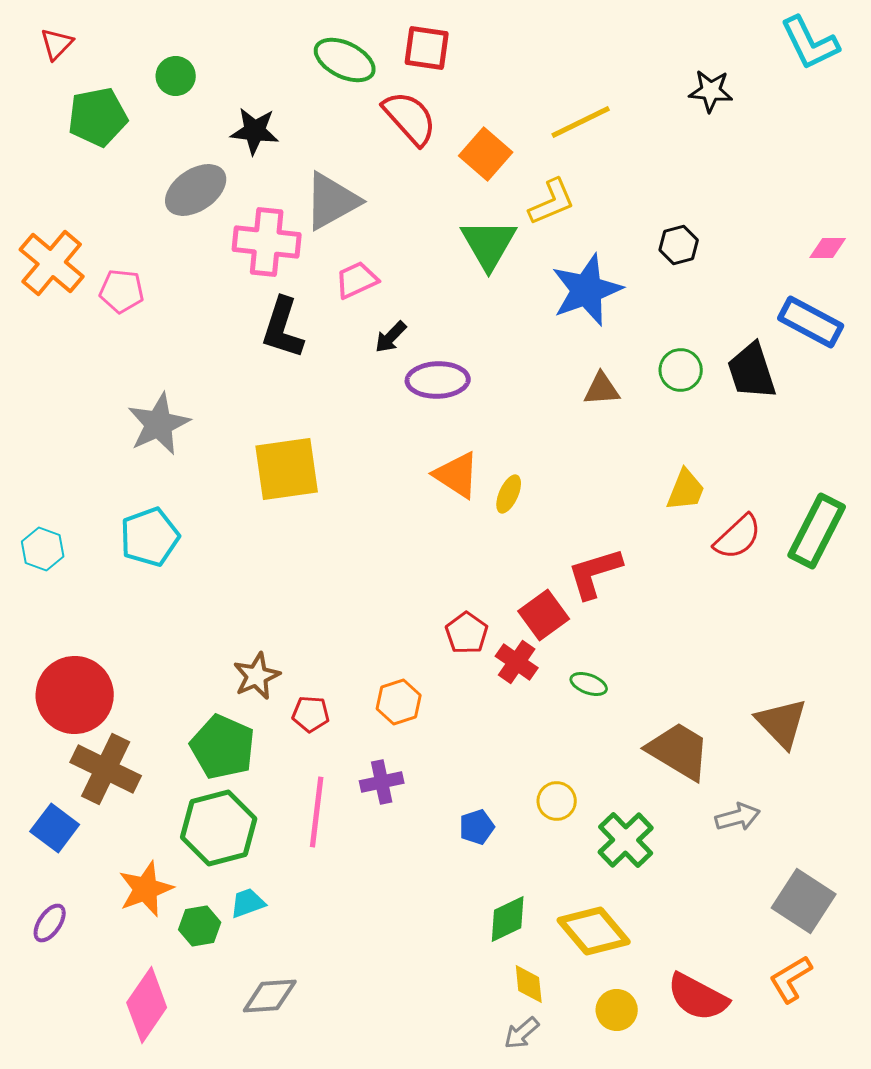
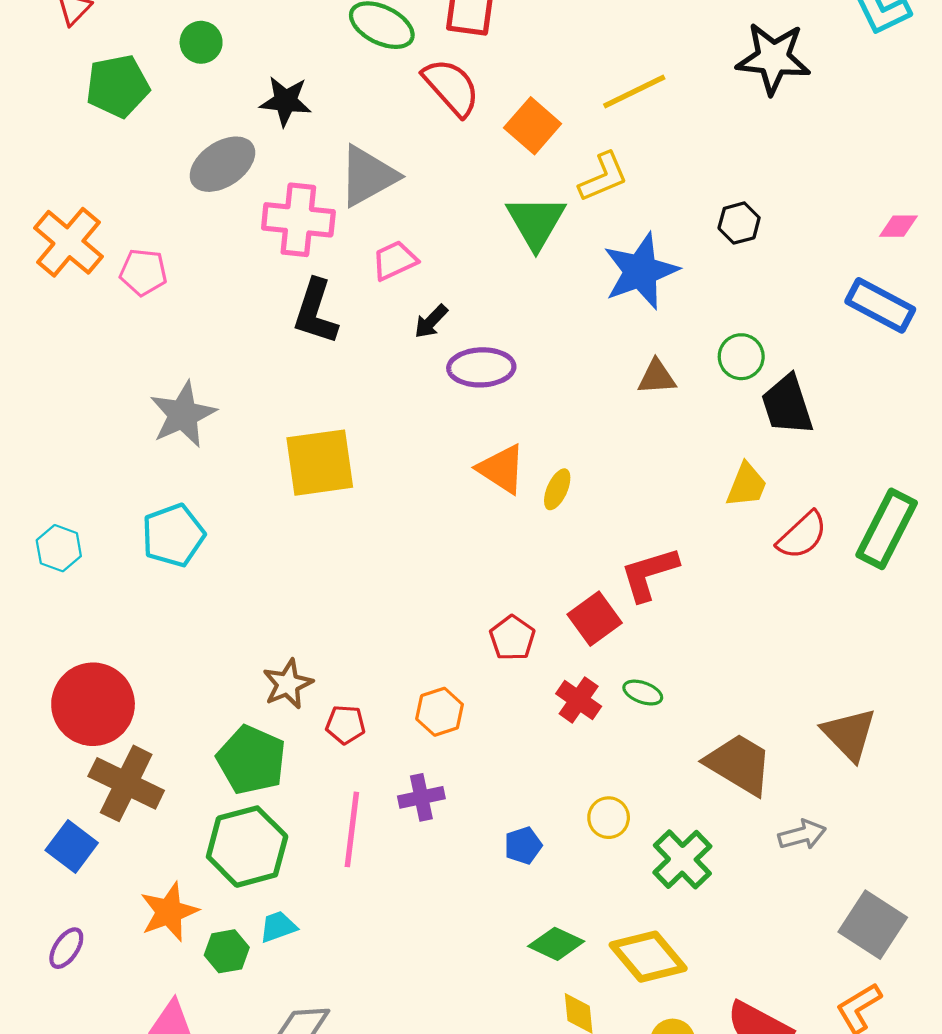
black star: (711, 91) -> (773, 58), size x1.6
black trapezoid: (752, 371) -> (787, 405), moved
red cross: (517, 662) -> (579, 700), moved
green diamond: (508, 919) -> (556, 944), turned 51

